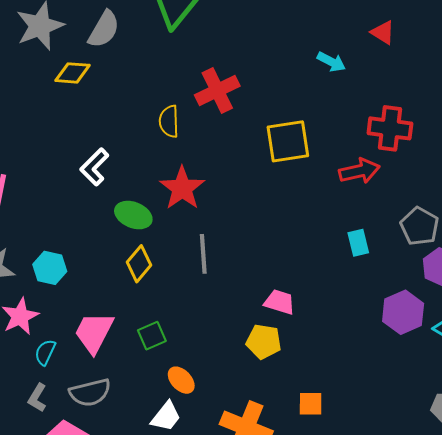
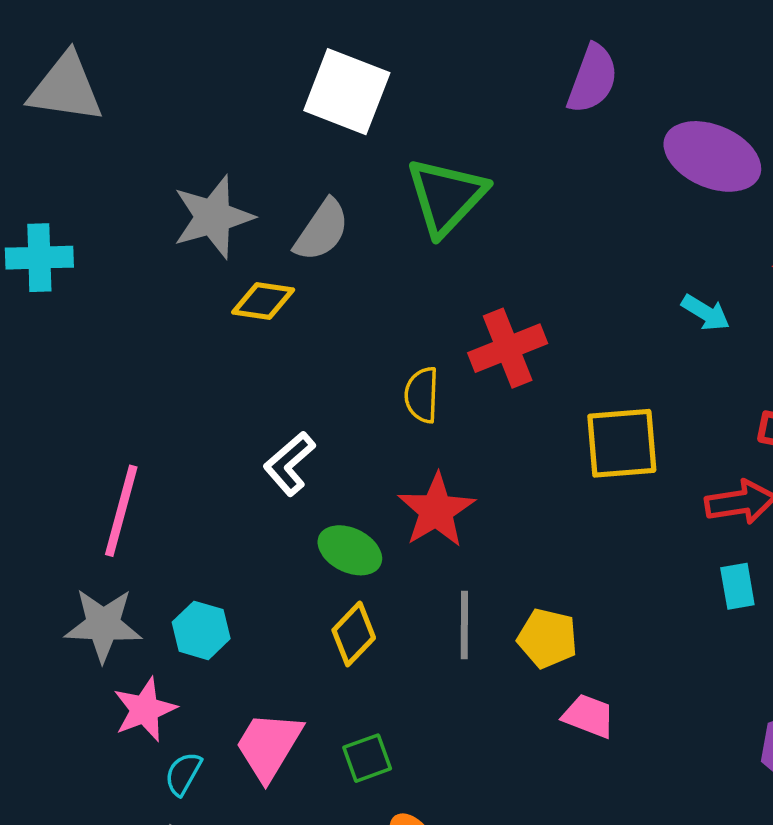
cyan rectangle: (358, 243) -> (737, 586), moved
yellow pentagon: (264, 342) -> (547, 638), moved

